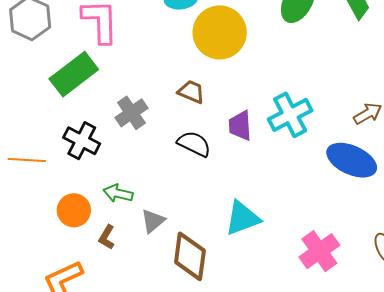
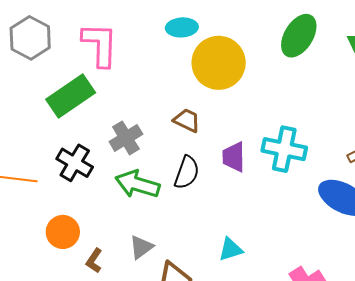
cyan cross: (290, 115) -> (284, 149), turned 36
black semicircle: (194, 144) -> (187, 172), turned 80
green arrow: (118, 193) -> (137, 184), moved, size x1.5
cyan triangle: (242, 218) -> (231, 249), size x0.7

